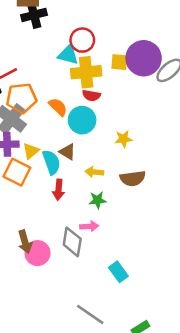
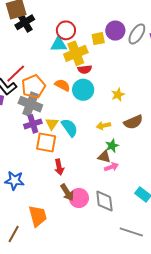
purple circle: (144, 58) -> (115, 31), size x0.7
brown triangle: (68, 152) -> (104, 157), moved
red arrow: (59, 190) -> (59, 167), moved
gray diamond: (72, 242) -> (104, 201), moved

